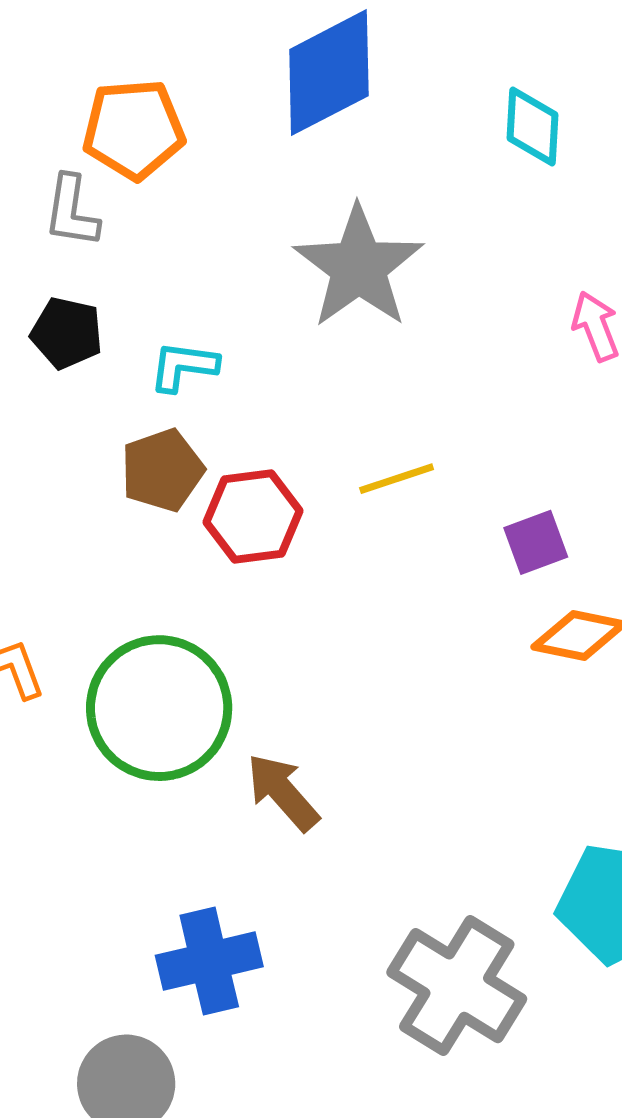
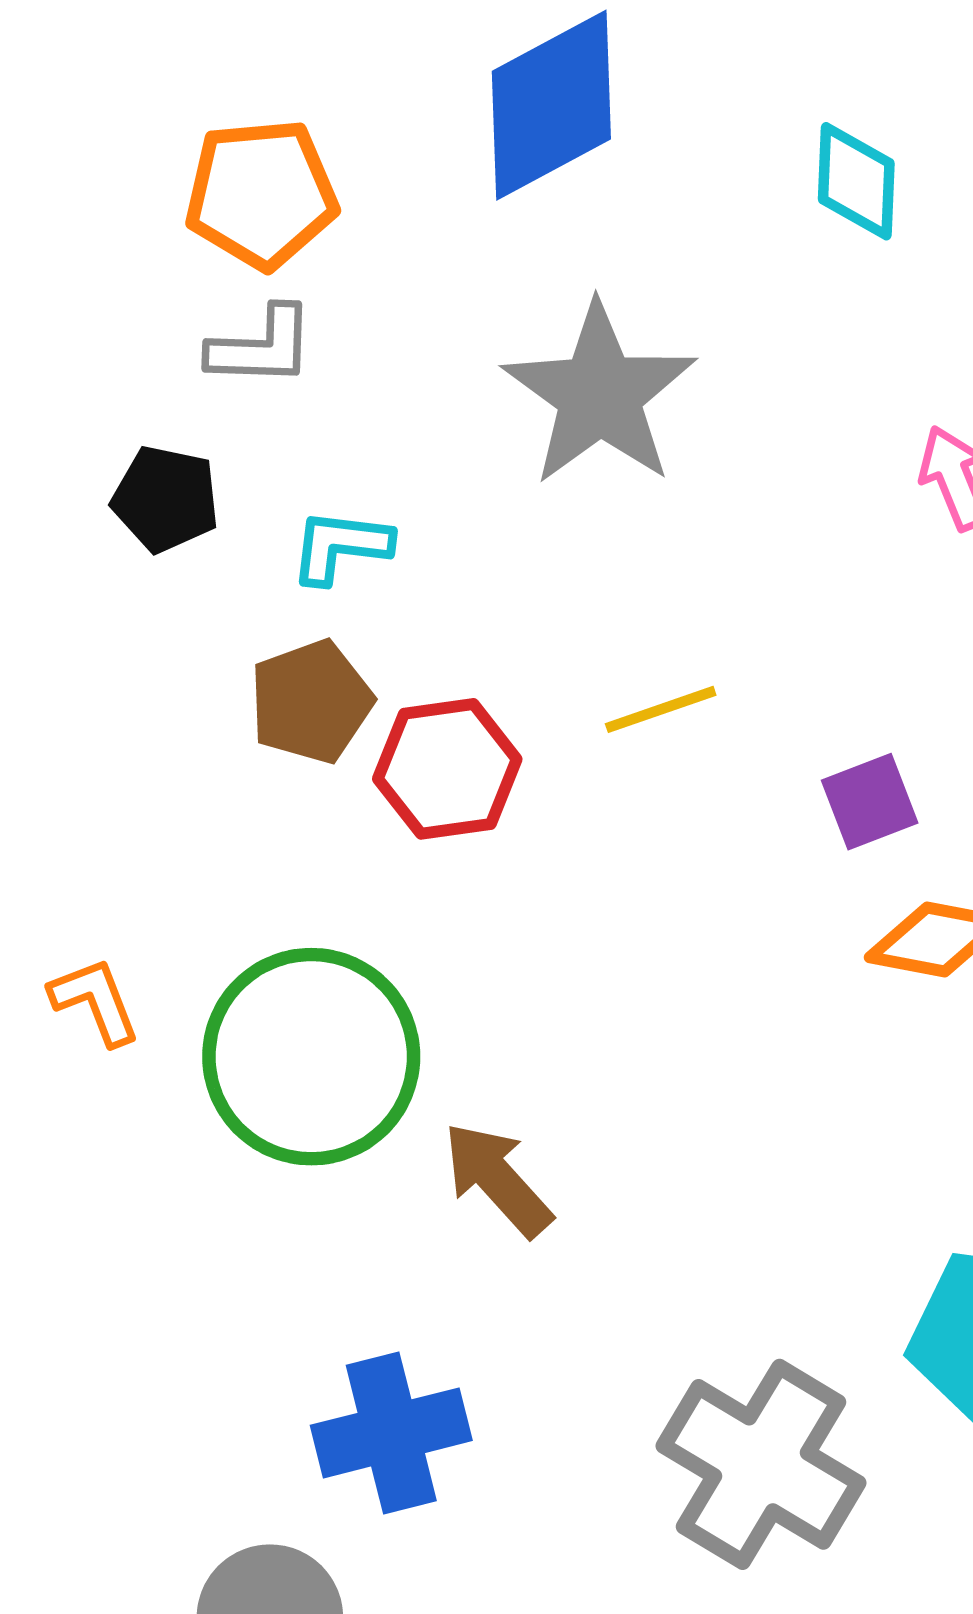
gray L-shape: (72, 211) -> (261, 347), moved, turned -96

